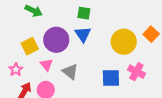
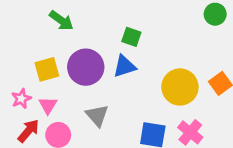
blue triangle: (83, 34) -> (124, 66), turned 36
pink triangle: (46, 65) -> (48, 105), moved

